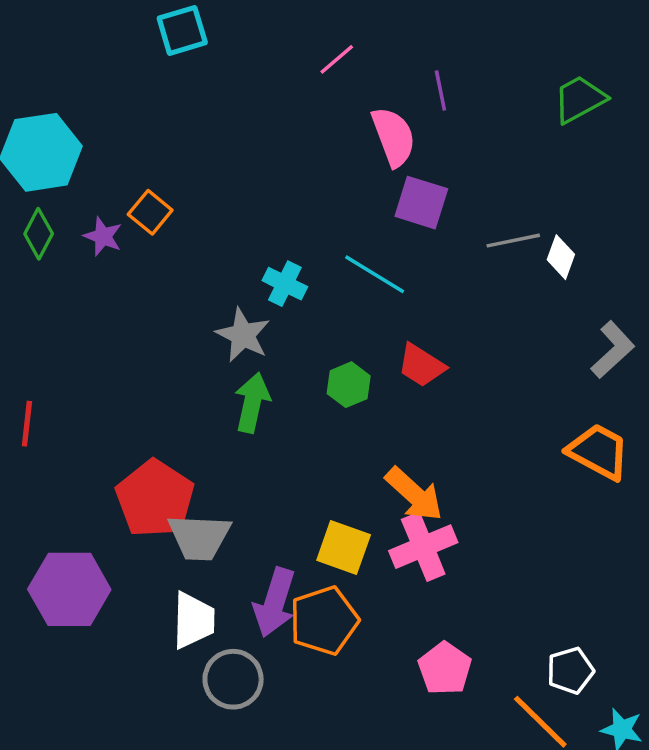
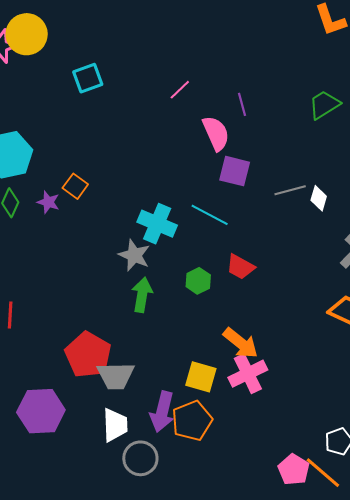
cyan cross: (285, 284) -> (157, 224), size x1.5
pink pentagon: (445, 669) -> (294, 470), moved

